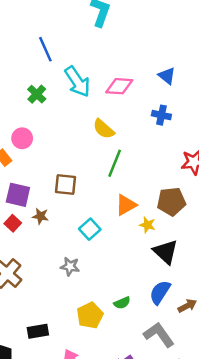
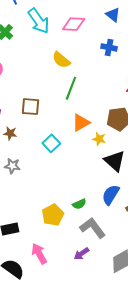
gray star: (70, 266) -> (12, 166), moved
gray L-shape: (159, 335) -> (93, 228), moved

